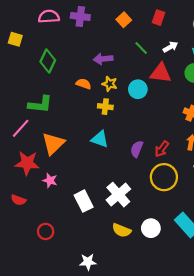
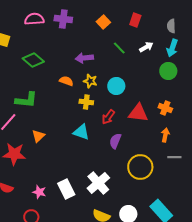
green diamond: (48, 61) -> (33, 60), turned -75
red triangle: (161, 73) -> (138, 113), moved
orange triangle: (53, 144) -> (38, 136), size x0.6
red arrow: (162, 149) -> (108, 117), moved
pink star: (50, 180) -> (39, 192), moved

